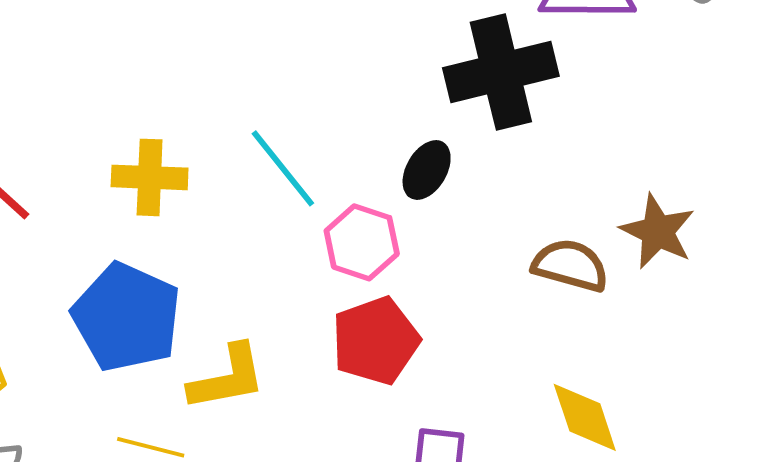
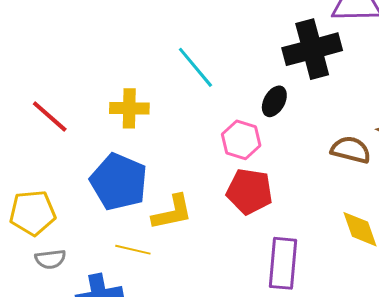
cyan line: (283, 168) -> (195, 67), moved
red pentagon: (376, 341) -> (249, 191), turned 30

